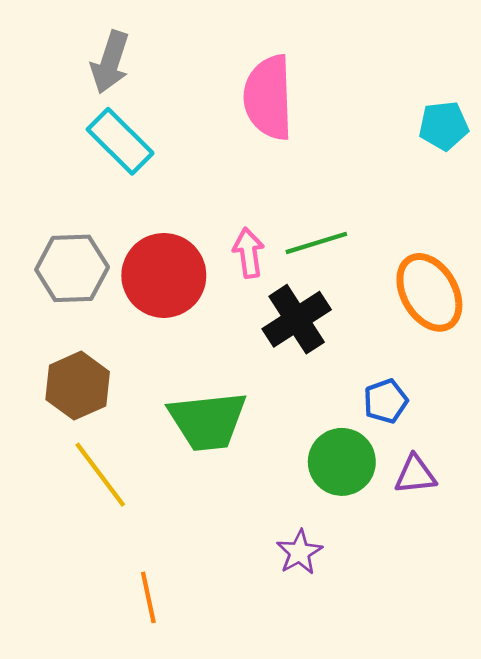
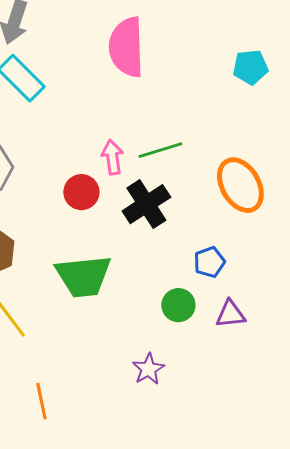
red circle: (164, 275) -> (81, 192), moved, size x0.6
green circle: (342, 462) -> (178, 305), size x0.7

